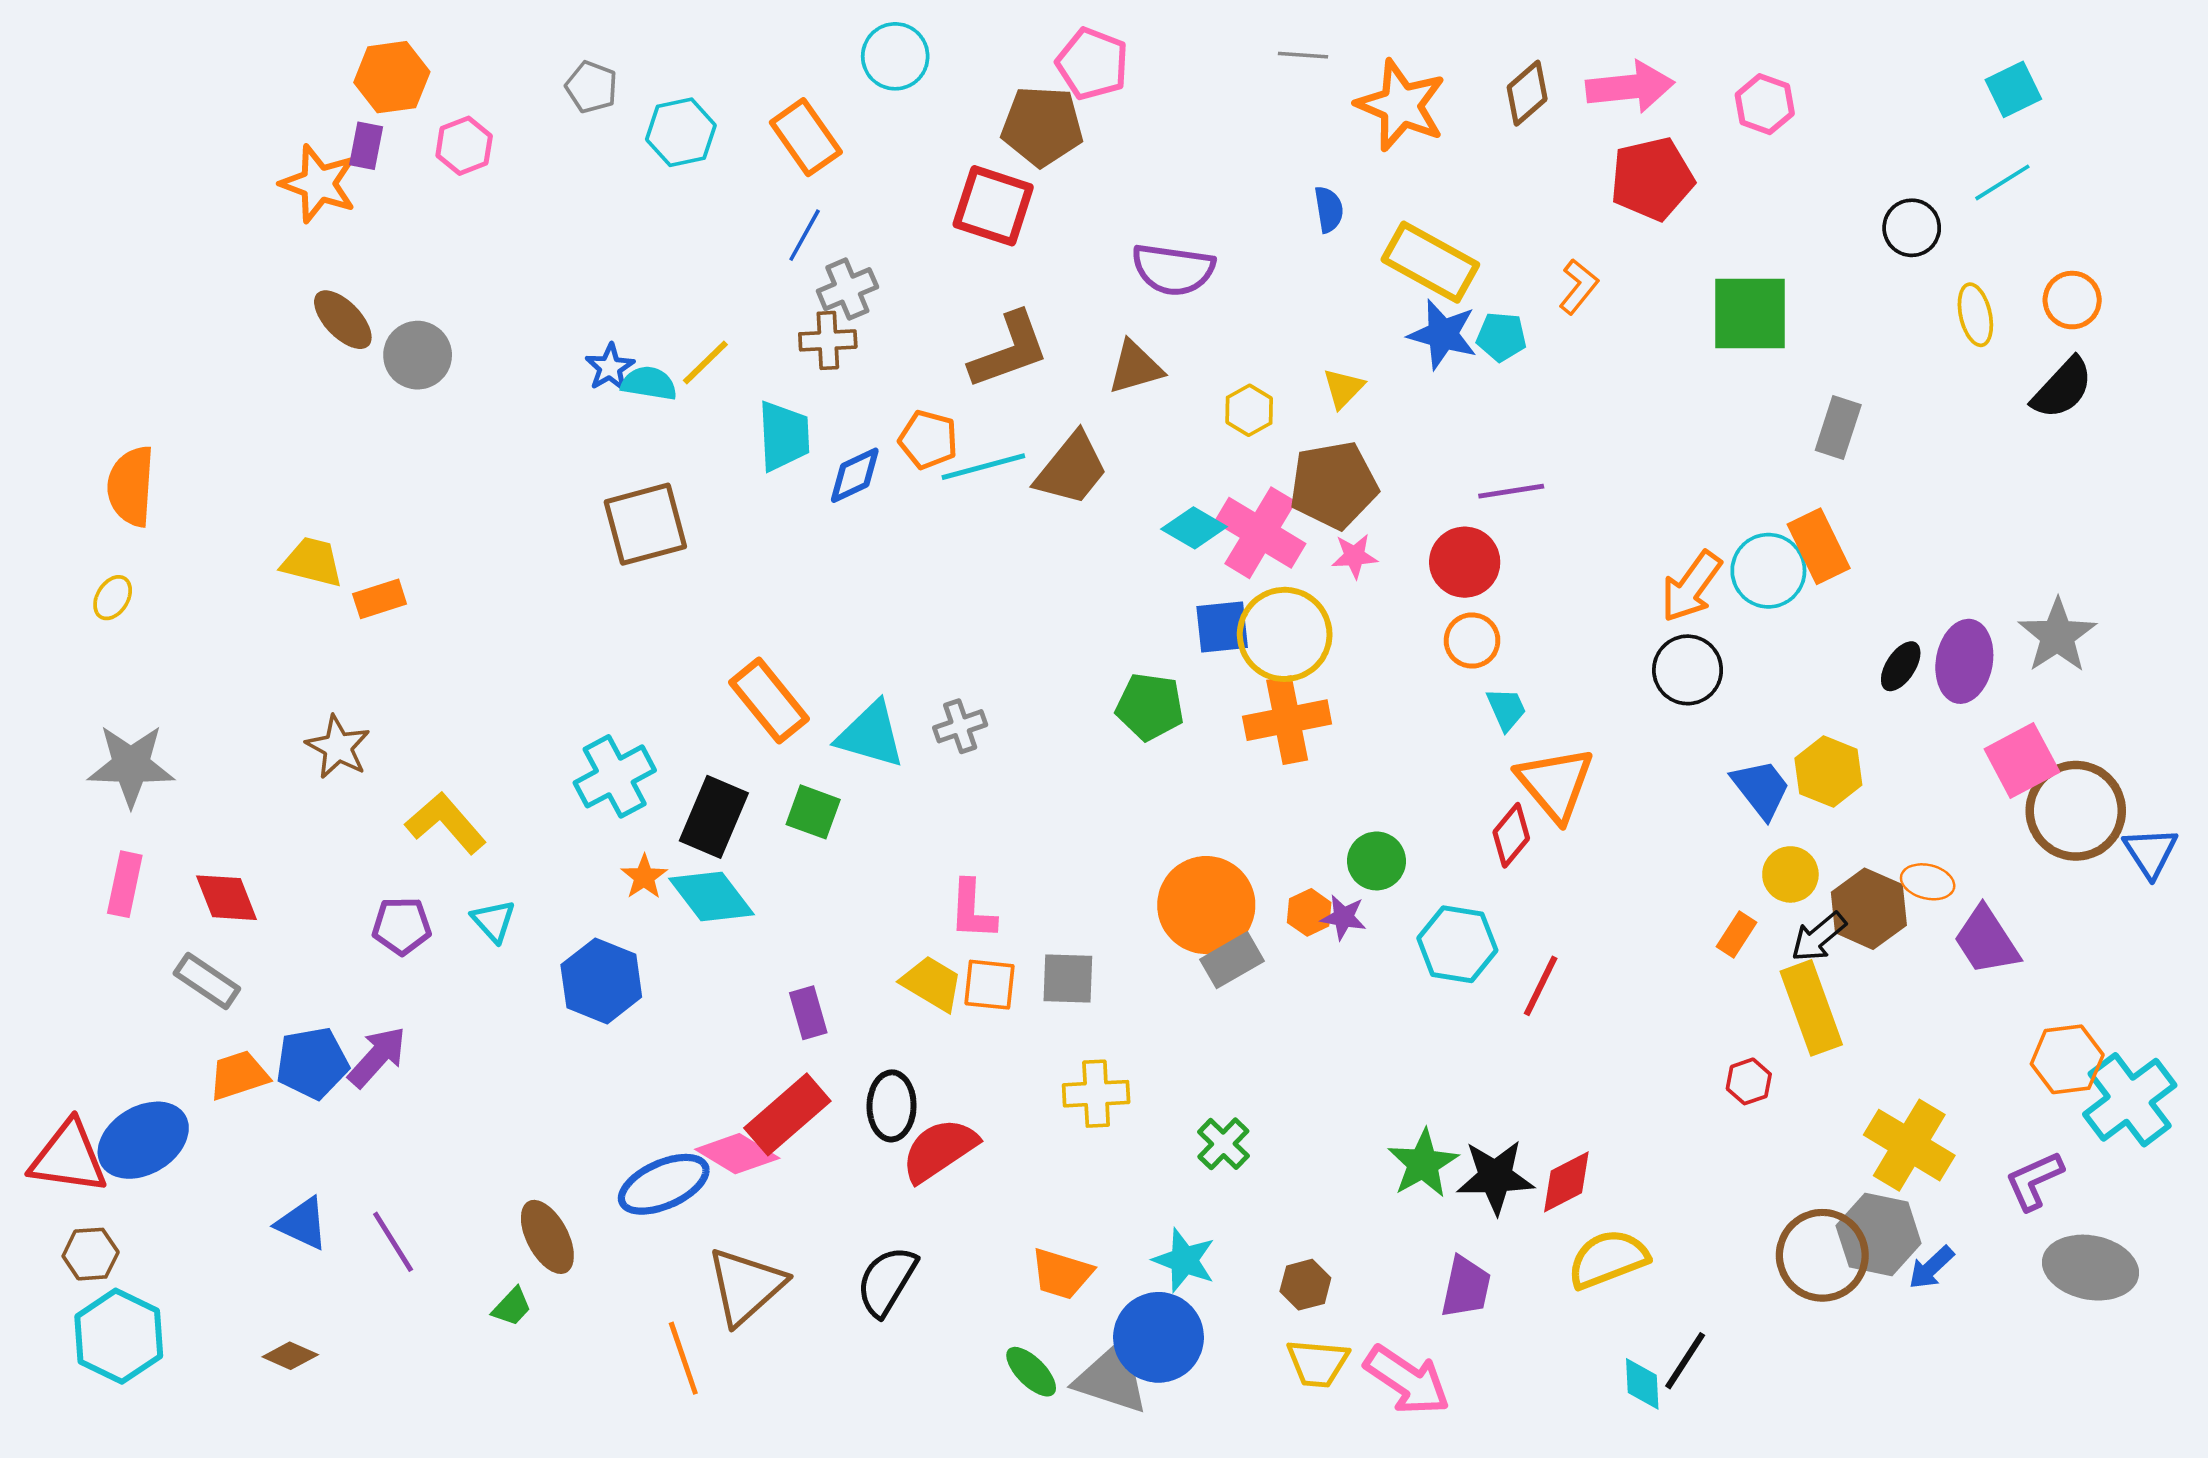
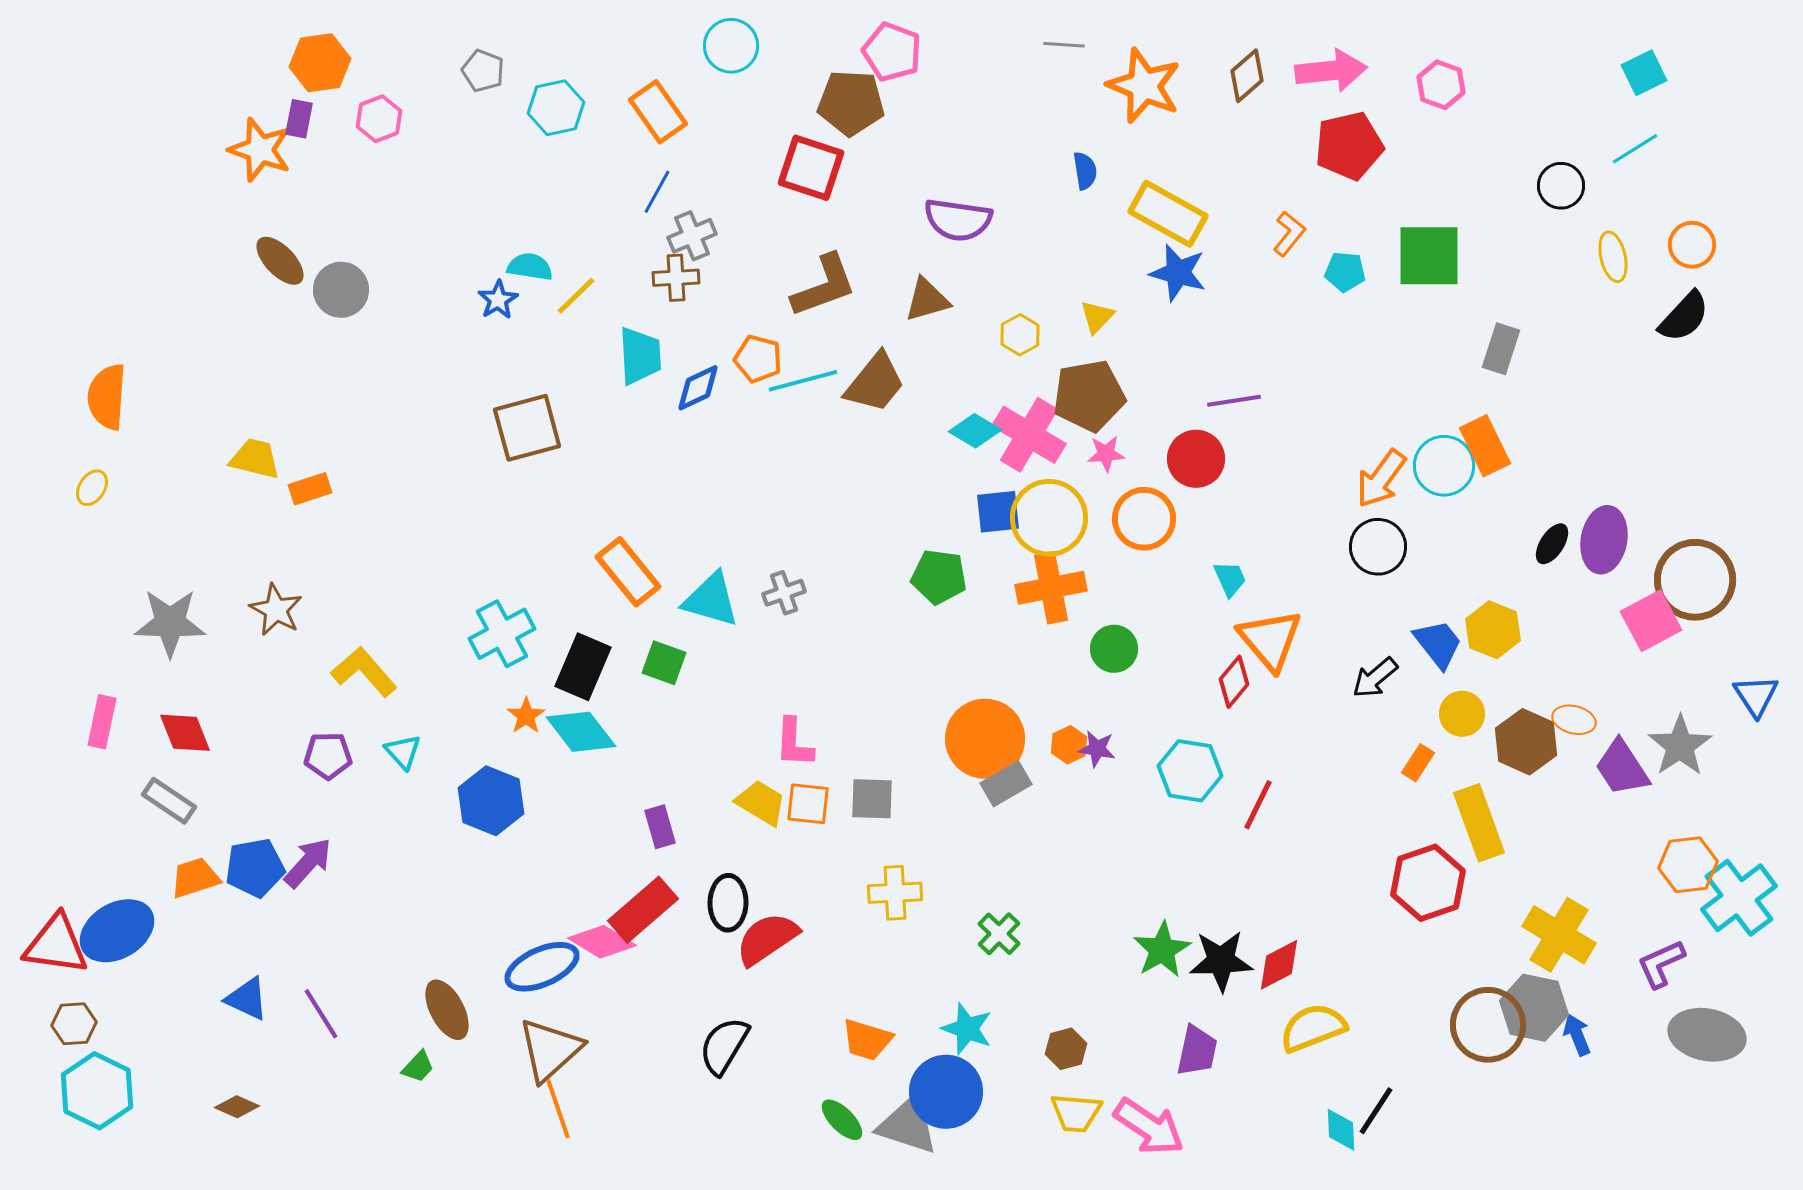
cyan pentagon: (1501, 337) -> (1345, 272), moved
cyan semicircle: (649, 383) -> (530, 267), moved
gray star: (2057, 636) -> (1680, 746), moved
orange circle: (1472, 641) -> (1144, 519), moved, size x1.4
gray star: (131, 765) -> (170, 623), moved
brown circle: (2076, 811) -> (1695, 580), moved
green circle: (1376, 861) -> (1114, 649), moved
black arrow: (1819, 937) -> (1375, 678), moved
red hexagon: (1749, 1081) -> (1428, 883), size x2.0
blue arrow: (1931, 1268) -> (1577, 1035), turned 111
brown triangle: (746, 1286) -> (550, 1050), moved

